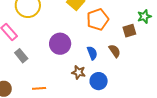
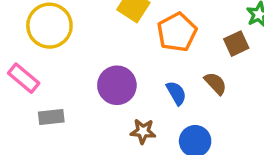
gray rectangle: (21, 56) -> (51, 117), turned -48
brown star: (78, 72) -> (143, 131), moved

